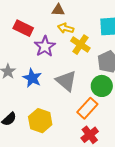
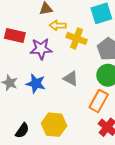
purple star: (45, 46) -> (41, 49), turned -30
gray triangle: (66, 81) -> (71, 78), size x0.7

